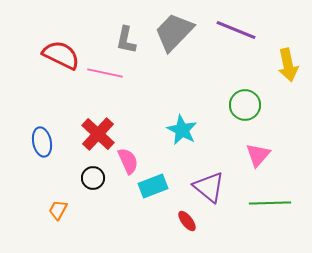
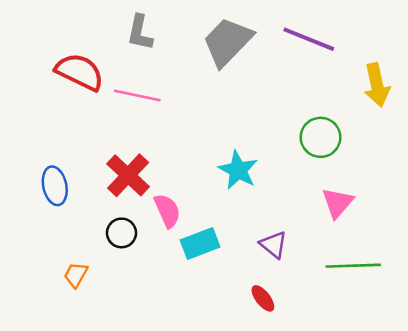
gray L-shape: (126, 40) -> (140, 33), moved
purple triangle: (209, 187) -> (273, 245), size x0.7
red ellipse: (187, 221) -> (263, 298), moved

